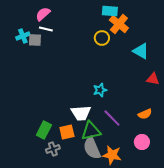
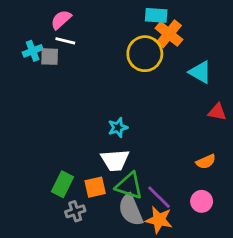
yellow circle: (102, 38) -> (145, 54), size x1.6
cyan star: (100, 90) -> (118, 128), moved
purple line: (112, 118) -> (159, 197), moved
green triangle: (91, 131) -> (129, 186), turned 30

